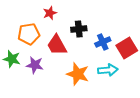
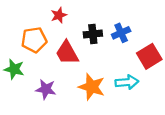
blue cross: (103, 42) -> (121, 33), moved
purple star: (35, 65) -> (46, 89), moved

